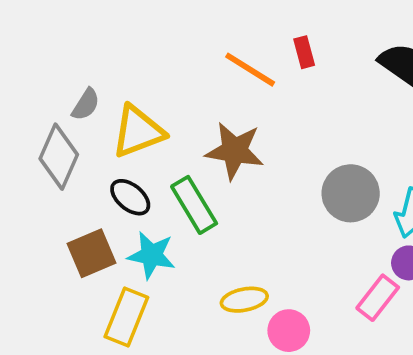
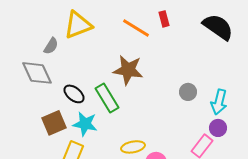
yellow triangle: (138, 131) -> (78, 25), moved
gray diamond: (59, 157) -> (37, 73), turned -48
gray circle: (351, 193) -> (188, 92), size x0.6

